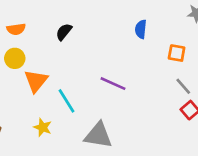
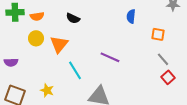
black semicircle: (64, 32) -> (73, 18), turned -104
orange triangle: (36, 81) -> (59, 44), moved
yellow star: (43, 127) -> (47, 90), moved

